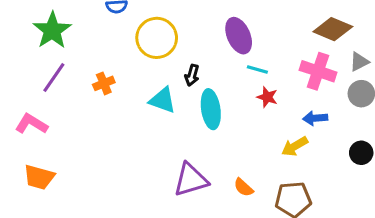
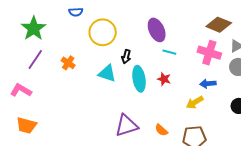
orange cross: (104, 83) -> (68, 63), turned -32
red star: (267, 97) -> (164, 79), moved

